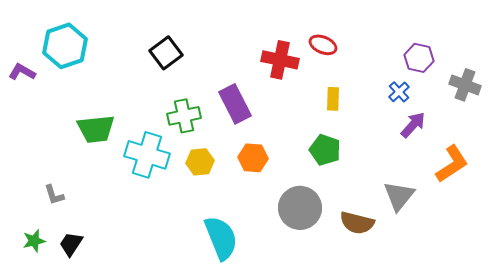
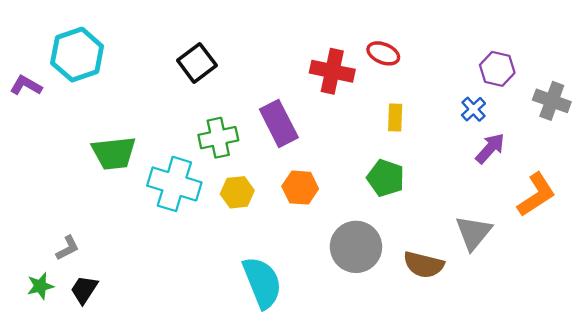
gray L-shape: (54, 195) -> (68, 248), moved, turned -100

